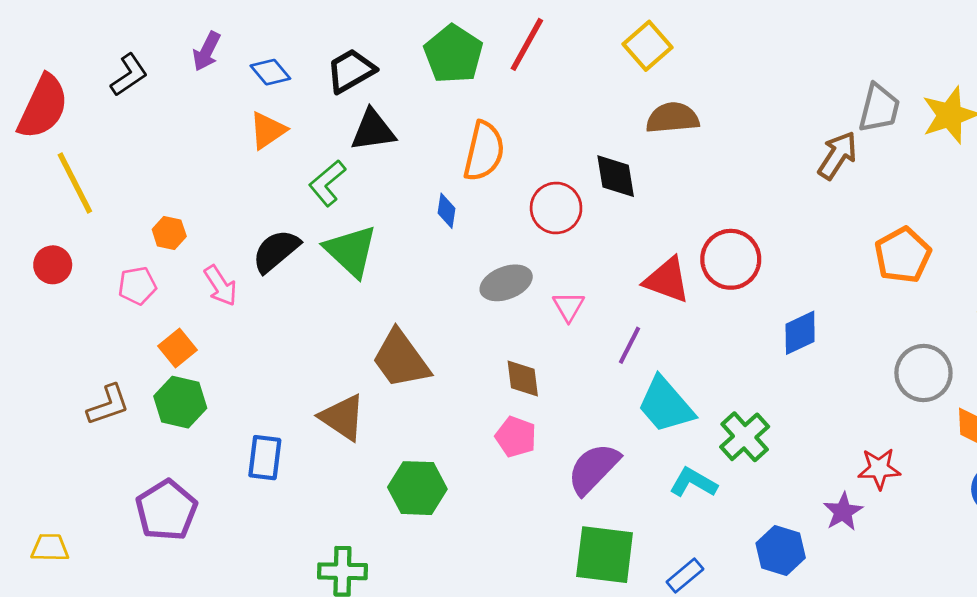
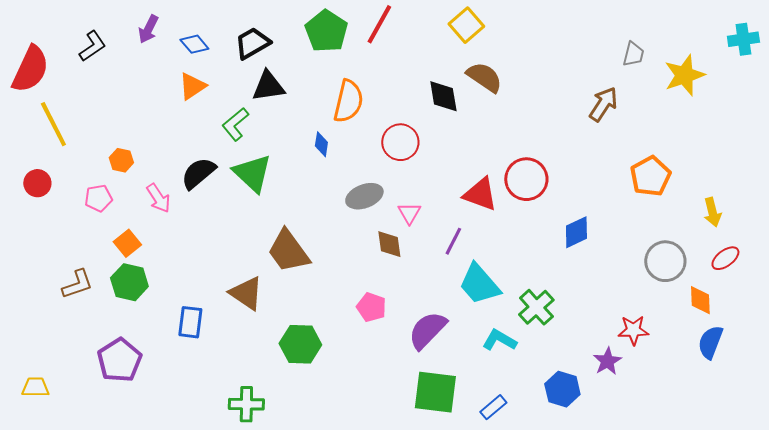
gray trapezoid: (879, 108) -> (633, 54), moved, size x0.7
brown semicircle: (673, 118) -> (484, 77), turned 39
black diamond: (616, 176) -> (443, 96), moved
brown diamond: (523, 379) -> (389, 244), moved

